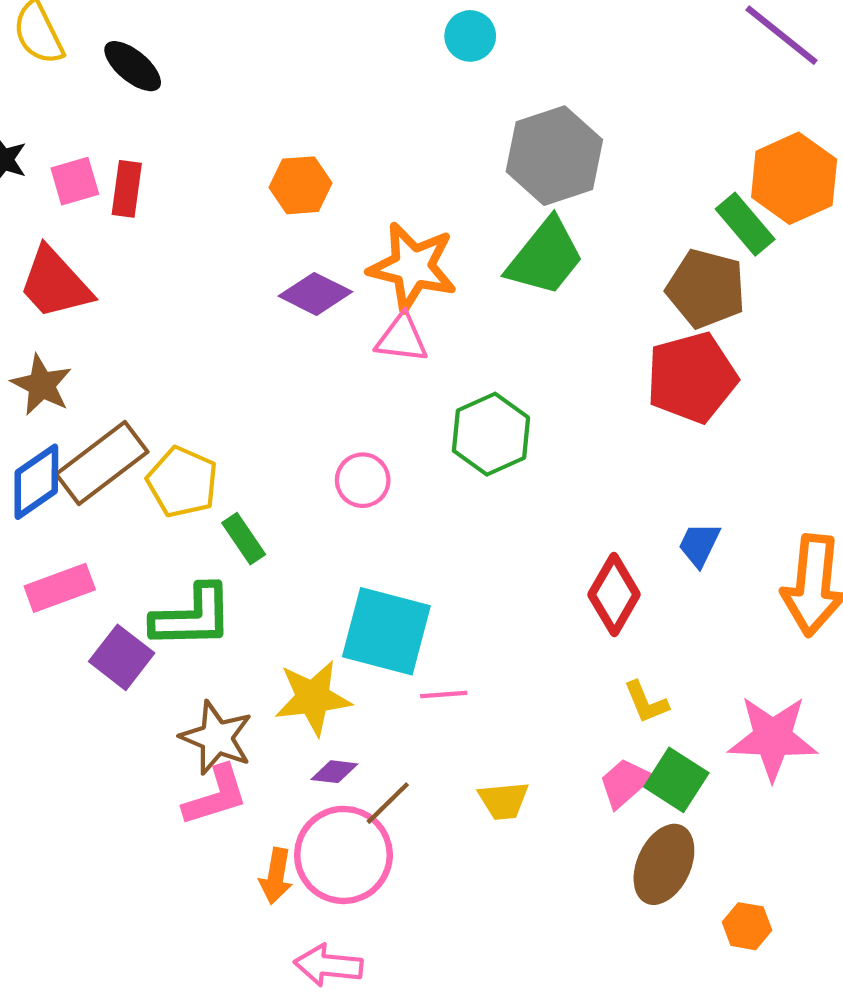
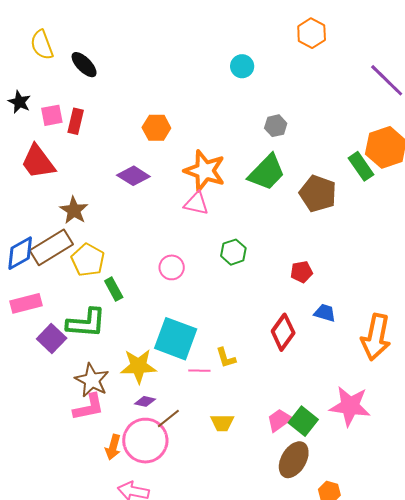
gray hexagon: (554, 156) -> (276, 126), size x0.5
brown pentagon: (706, 289) -> (318, 194), moved
purple diamond: (315, 294) -> (133, 176), moved
red pentagon: (692, 377) -> (302, 272), moved, size x0.5
brown star: (42, 385) -> (74, 210), moved
green hexagon: (491, 434) -> (233, 252), size x0.7
blue trapezoid: (699, 545) -> (325, 313), turned 75
yellow L-shape: (646, 702) -> (226, 358), moved

